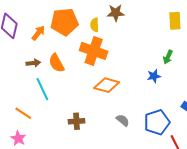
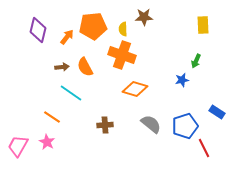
cyan line: (42, 89) -> (71, 93), turned -30
gray semicircle: (123, 120) -> (151, 124), size x1.5

